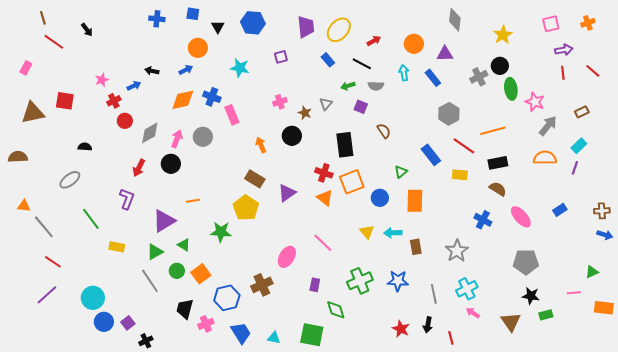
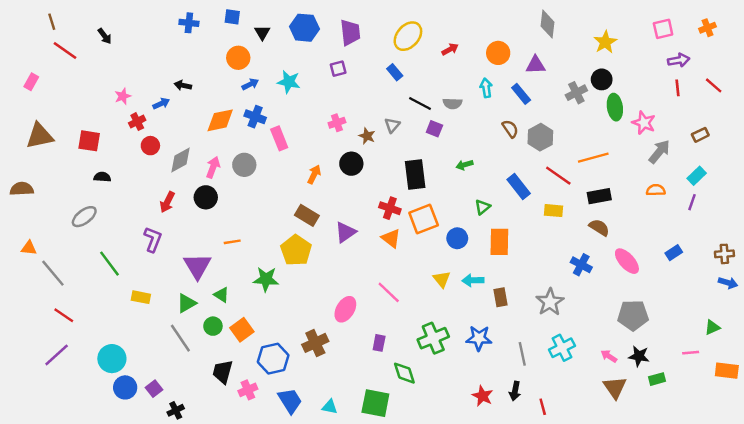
purple trapezoid: (306, 27) -> (350, 32), moved
black line: (362, 64) -> (420, 103), moved
blue arrow: (186, 70) -> (250, 84), moved
green arrow: (348, 86) -> (464, 165), moved
red square: (65, 101) -> (89, 141), moved
brown semicircle: (384, 131) -> (510, 129), moved
orange arrow: (261, 145) -> (314, 174), turned 49
orange semicircle: (545, 158) -> (656, 190), size x0.7
purple triangle: (164, 221) -> (197, 266), turned -30
pink arrow: (473, 313) -> (609, 356), moved

